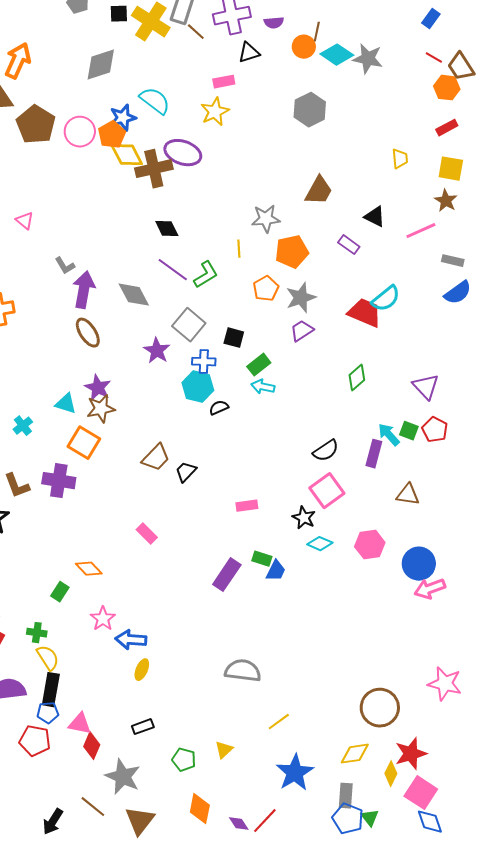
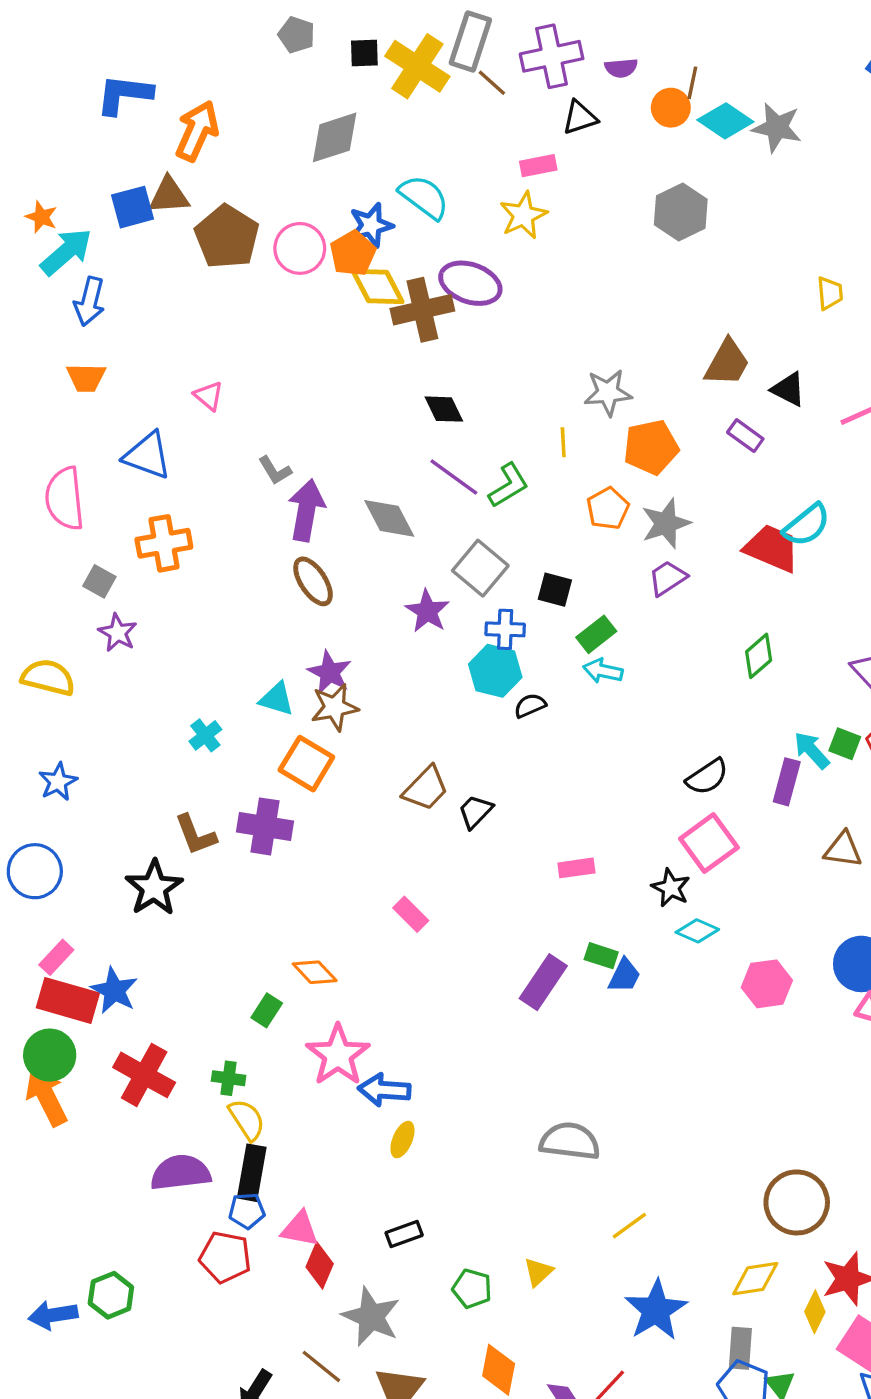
brown trapezoid: (319, 191) -> (727, 363), moved
pink hexagon: (370, 545) -> (767, 984), moved
pink star: (103, 619) -> (338, 1055), size x1.5

